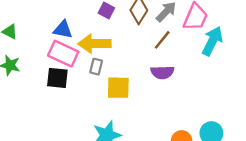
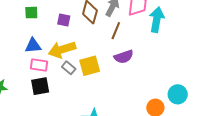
pink rectangle: (63, 54) -> (39, 65), size x0.7
gray rectangle: (96, 67) -> (69, 68), turned -48
yellow square: (118, 88) -> (90, 66), moved

